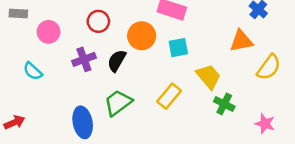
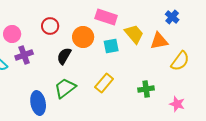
purple cross: (84, 59) -> (24, 55), moved
yellow trapezoid: (209, 76) -> (134, 34), moved
green cross: (224, 104) -> (146, 89), turned -35

